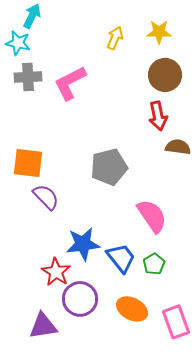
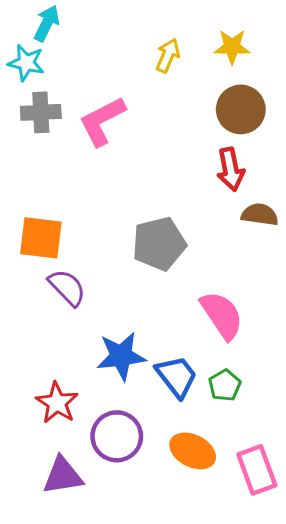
red star: (56, 272) -> (57, 403), moved

